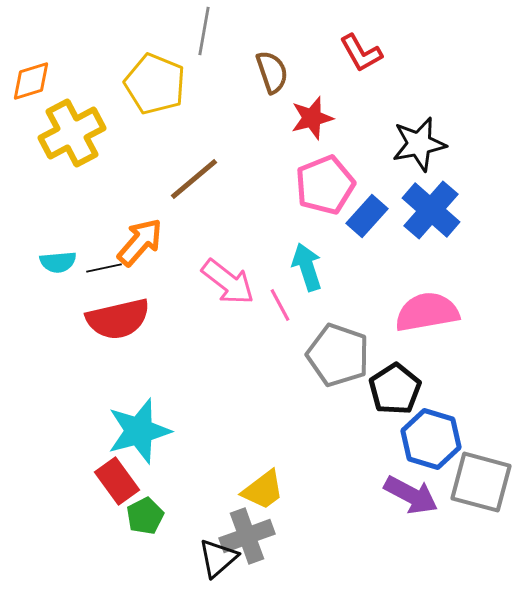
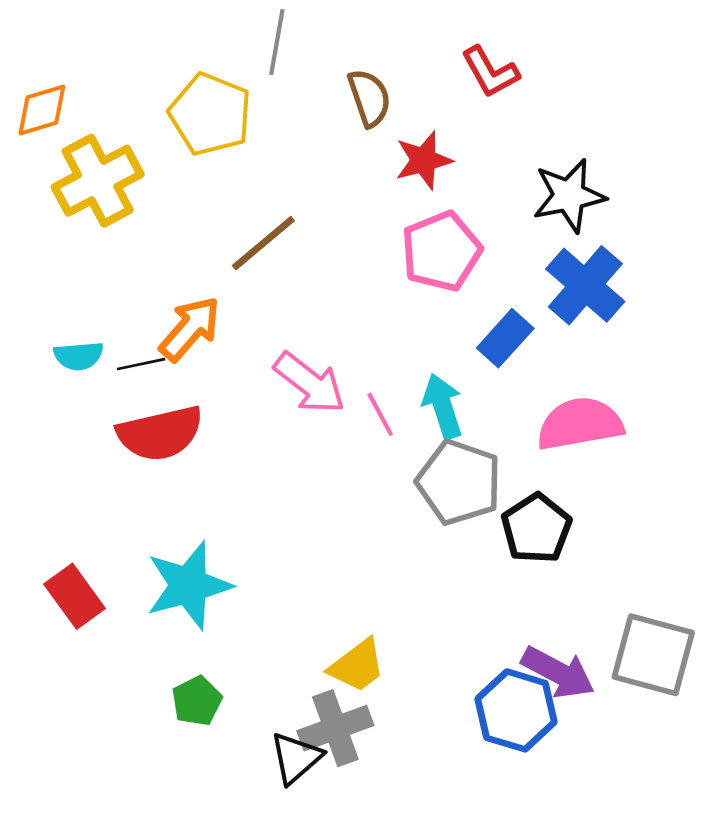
blue rectangle: (367, 216) -> (505, 338), moved
cyan arrow: (307, 267) -> (443, 406), moved
blue hexagon: (431, 439) -> (516, 710), moved
red rectangle: (117, 481) -> (75, 596), moved

